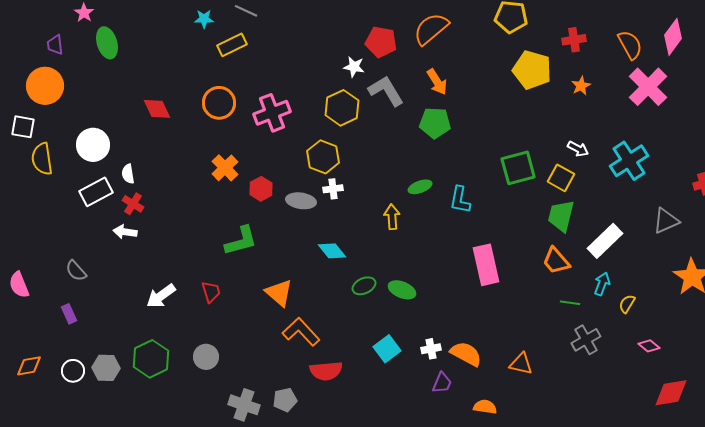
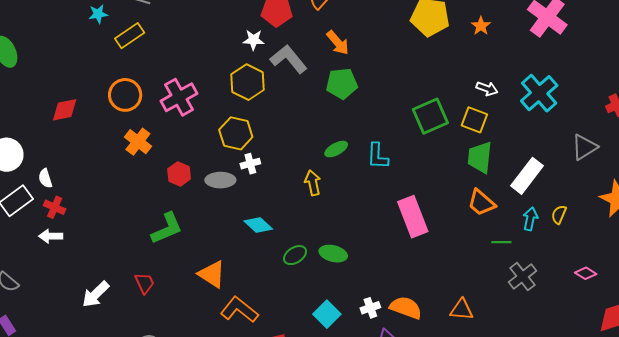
red diamond: (157, 109) -> (65, 110), turned -68
orange cross: (225, 168) -> (138, 142), moved
yellow semicircle: (627, 304) -> (559, 215), moved

